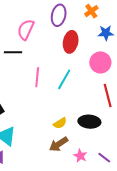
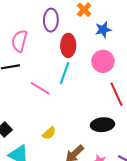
pink line: (37, 77) -> (40, 88), turned -54
cyan line: (64, 79) -> (65, 73), moved
yellow semicircle: (60, 123) -> (49, 133), moved

